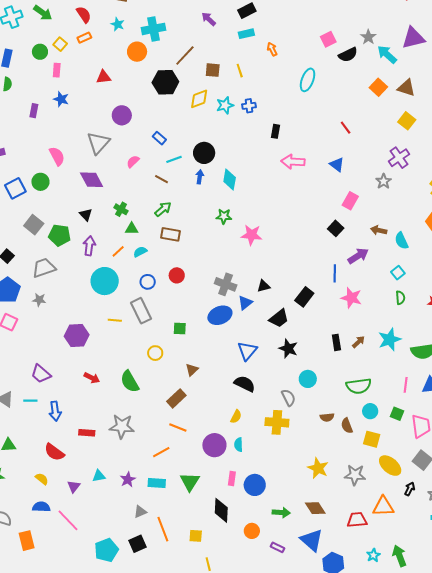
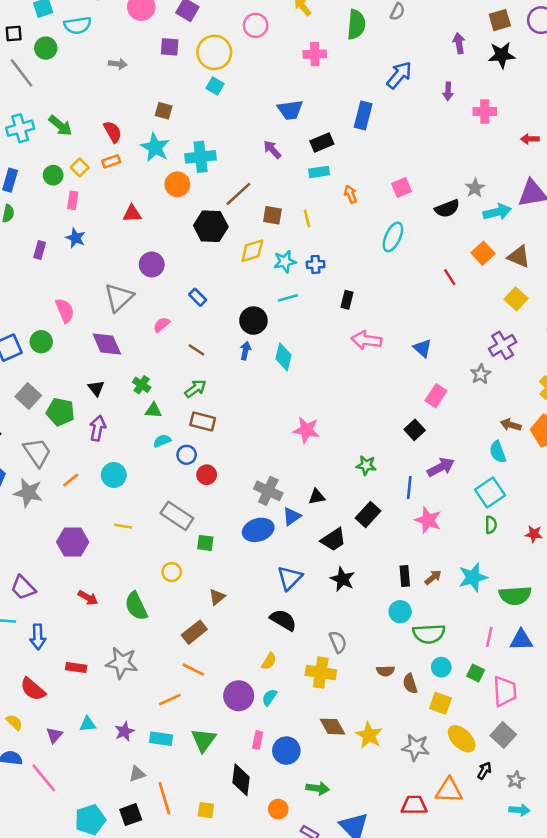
cyan star: (118, 24) -> (155, 147), size x1.6
pink square: (328, 39) -> (401, 187), moved
cyan arrow: (387, 54) -> (497, 212), turned 120
red line: (346, 128) -> (450, 277), moved
cyan line: (174, 159) -> (288, 298), moved
green star: (224, 216) -> (366, 465), moved
brown arrow: (379, 230) -> (511, 425), moved
orange line: (118, 251) -> (71, 480), moved
gray trapezoid: (44, 268) -> (37, 452), turned 70
cyan square: (398, 273) -> (490, 492), size x1.6
cyan circle: (105, 281) -> (114, 475), size x0.7
blue circle: (148, 282) -> (187, 455), moved
gray star: (39, 300) -> (28, 493), size x1.6
gray rectangle: (141, 311) -> (177, 516), moved, turned -35
cyan circle: (308, 379) -> (400, 612), moved
cyan semicircle: (238, 445) -> (269, 697), turned 32
brown diamond: (315, 508) -> (332, 727), moved

